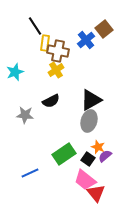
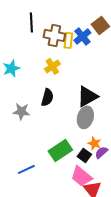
black line: (35, 26) -> (31, 22), turned 30
yellow rectangle: (45, 43) -> (68, 40), moved
brown cross: (58, 51) -> (54, 35), moved
black semicircle: (51, 101) -> (47, 97), turned -48

